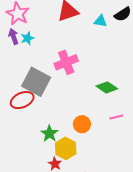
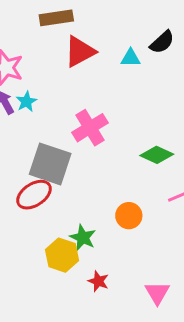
yellow hexagon: (66, 148) -> (62, 255), moved

